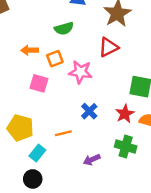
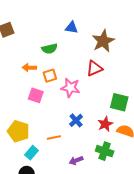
green semicircle: (64, 28) -> (49, 49), moved

